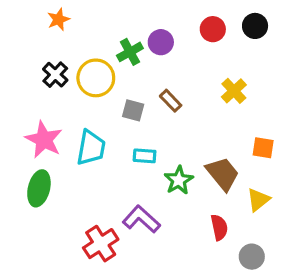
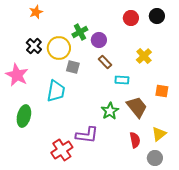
purple circle: (161, 42) -> (99, 40), moved
gray square: (133, 110) -> (73, 67), moved
pink star: (44, 140) -> (17, 75), moved
cyan rectangle: (145, 156) -> (122, 80), moved
yellow triangle: (258, 200) -> (159, 134), moved
purple L-shape: (141, 219) -> (87, 135), turned 145

